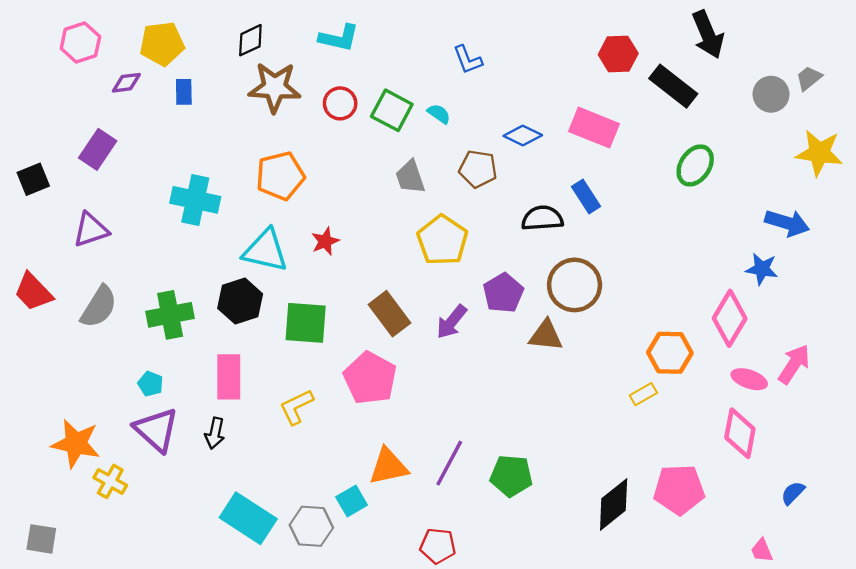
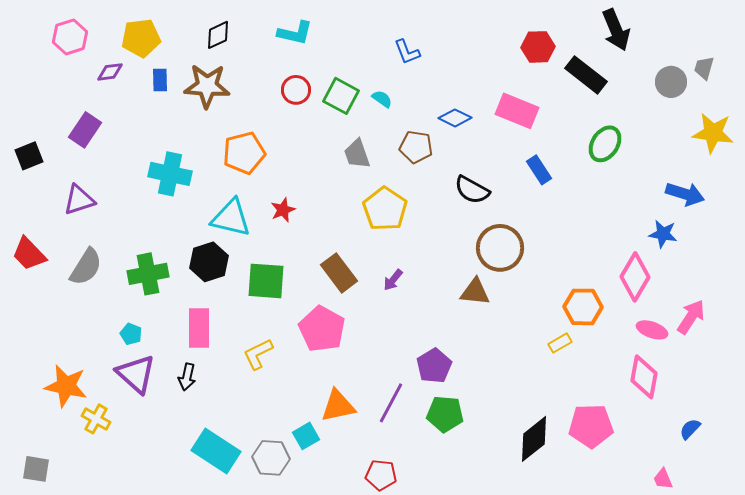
gray trapezoid: (809, 78) -> (704, 68), turned -35
brown star: (275, 87) -> (207, 86), moved
blue rectangle: (586, 196) -> (539, 170), moved
black semicircle: (542, 218) -> (472, 190), turned -147
purple pentagon: (503, 293) -> (434, 366), moved
purple arrow: (452, 322) -> (393, 280), size x0.7

